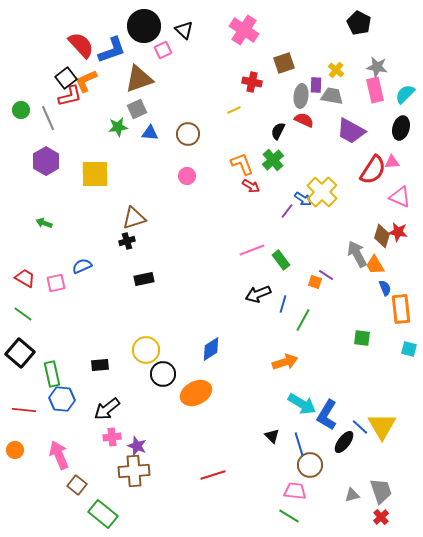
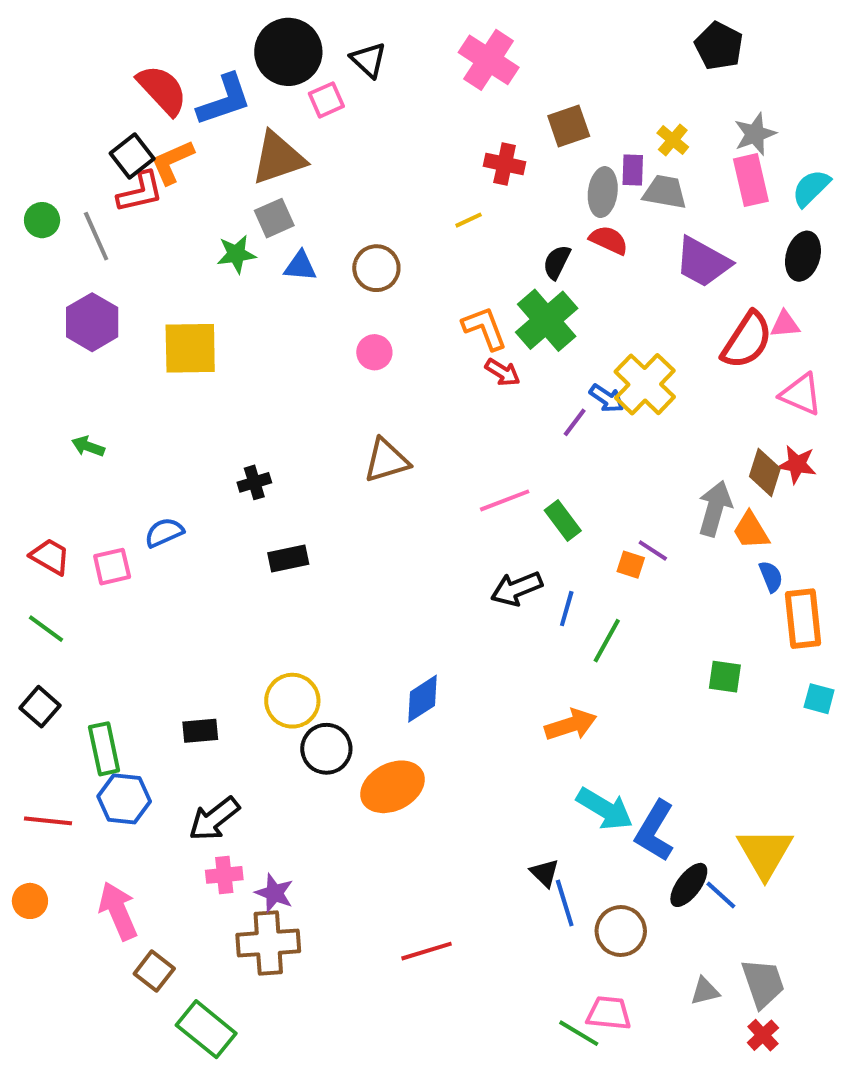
gray star: (377, 67) -> (755, 134), turned -30
green cross: (273, 160) -> (547, 320), size x1.4
brown triangle: (134, 218) -> (386, 460), moved
gray arrow: (357, 254) -> (715, 508), turned 44
black square: (20, 353) -> (40, 707), size x0.7
blue line: (360, 427) -> (721, 895), moved
blue line: (299, 444) -> (565, 903), moved
pink trapezoid: (295, 491) -> (609, 1013), moved

